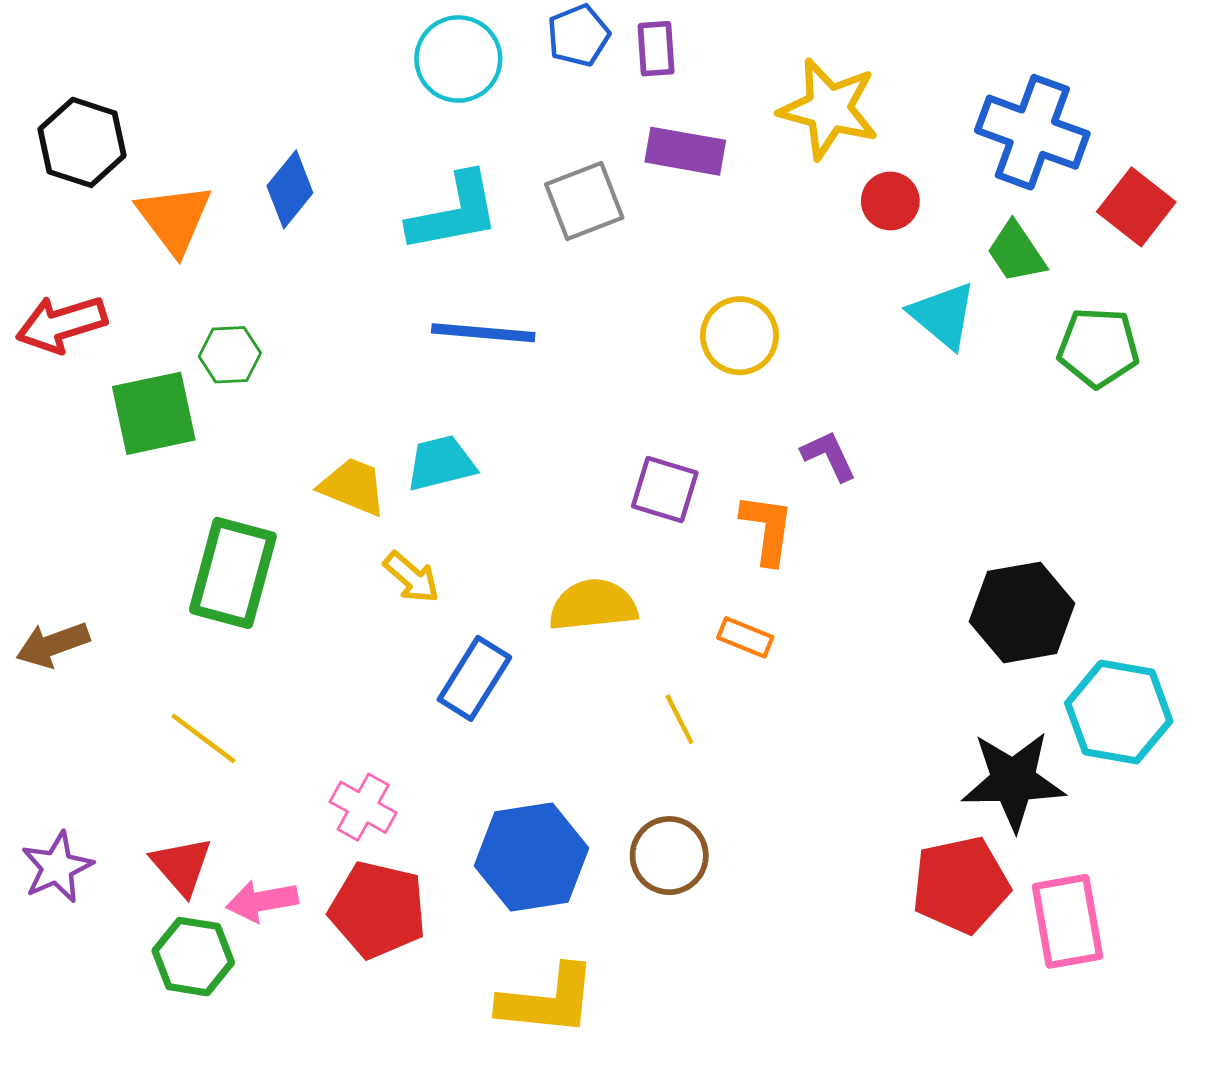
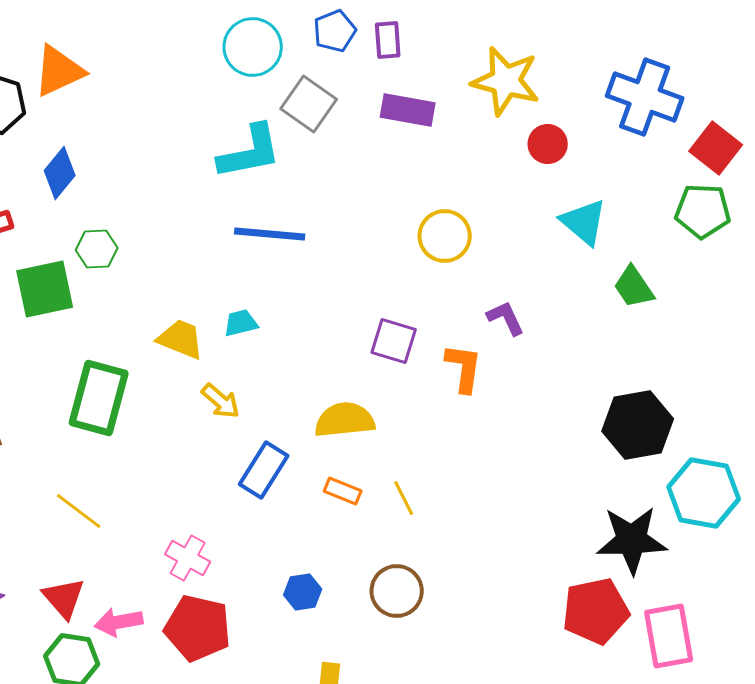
blue diamond: (290, 189) -> (60, 173), moved
gray square: (584, 201) -> (309, 104), moved, turned -34
orange triangle: (174, 219) -> (59, 71), moved, turned 42
green trapezoid: (1016, 252) -> (634, 287), moved
green pentagon: (1098, 347) -> (703, 211), moved
cyan trapezoid: (441, 463) -> (241, 323), size x0.7
orange rectangle: (745, 637) -> (343, 491), moved
blue hexagon: (532, 857) -> (303, 592), size x0.5

